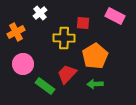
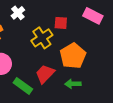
yellow cross: (64, 38) -> (42, 38), turned -35

